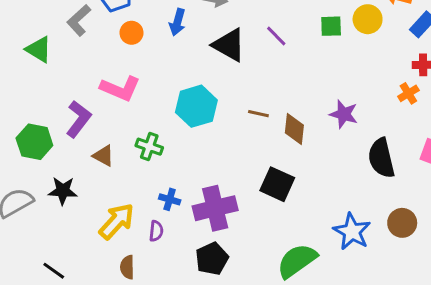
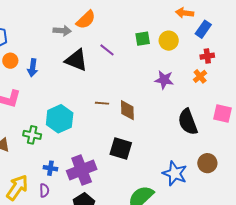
yellow circle: (368, 19) -> (169, 41), moved
blue arrow: (177, 22) -> (33, 68), moved
cyan hexagon: (196, 106) -> (60, 119), moved
purple star: (344, 114) -> (164, 80), moved

